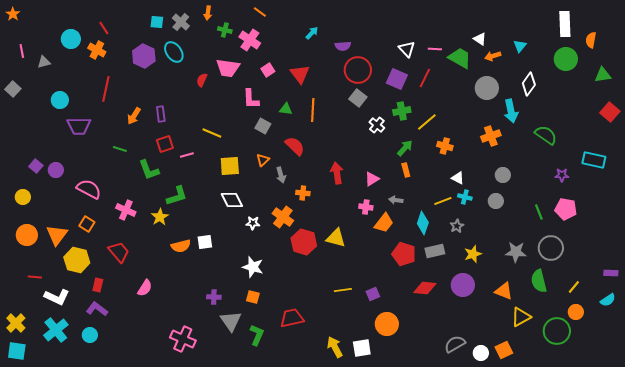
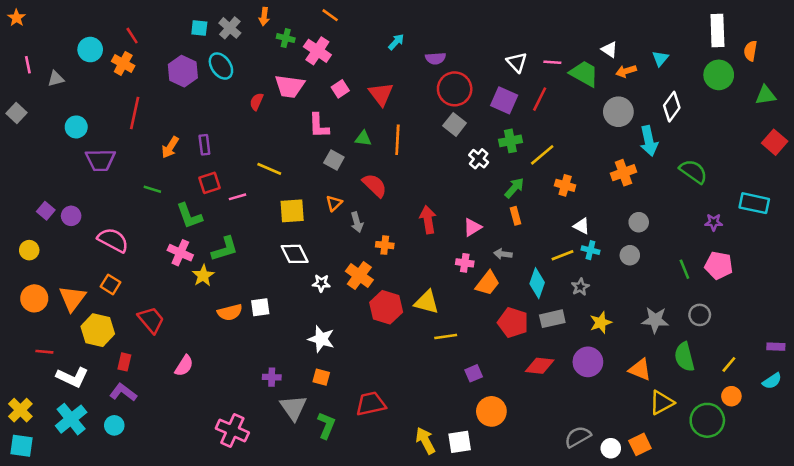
pink cross: (126, 210) -> (180, 253), moved
gray circle: (551, 248) -> (700, 315), size x0.7
yellow line: (343, 290) -> (446, 336), moved

